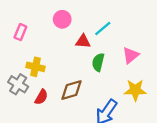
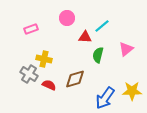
pink rectangle: (20, 32) -> (31, 29), turned 48
yellow star: (135, 90) -> (132, 91), moved
red semicircle: (41, 97) -> (49, 85), turned -96

